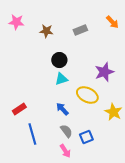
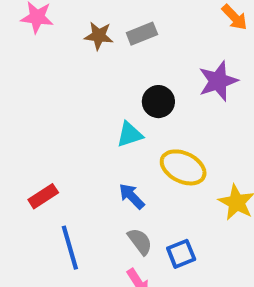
gray rectangle: (80, 30) -> (142, 34), moved
black circle: (59, 60) -> (158, 102), moved
purple star: (104, 72) -> (218, 81), moved

